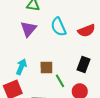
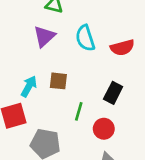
brown square: (46, 67) -> (58, 81), moved
green line: (60, 81) -> (79, 111), turned 40

